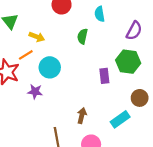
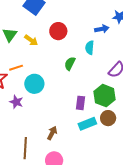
yellow arrow: (37, 37) -> (31, 40), moved
brown circle: (140, 98) -> (108, 118), moved
cyan rectangle: (120, 119) -> (87, 124), moved

